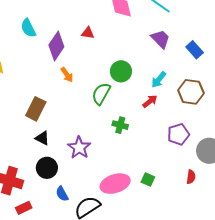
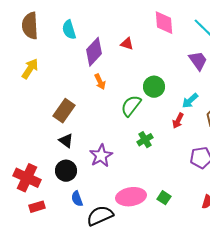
red arrow: (150, 101) -> (178, 121), turned 147
green cross: (120, 125) -> (145, 140), turned 35

